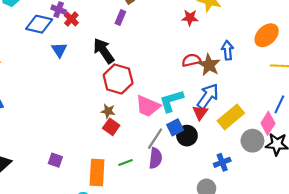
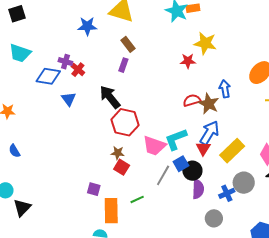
gray circle: (252, 141) -> (244, 183), moved
purple semicircle: (156, 158) -> (198, 189), moved
purple square: (55, 160) -> (94, 189), moved

